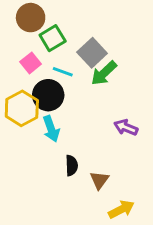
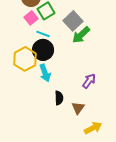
pink square: (31, 63) -> (31, 18), moved
cyan line: (63, 72) -> (43, 34), moved
purple arrow: (126, 127) -> (89, 81), moved, turned 105

